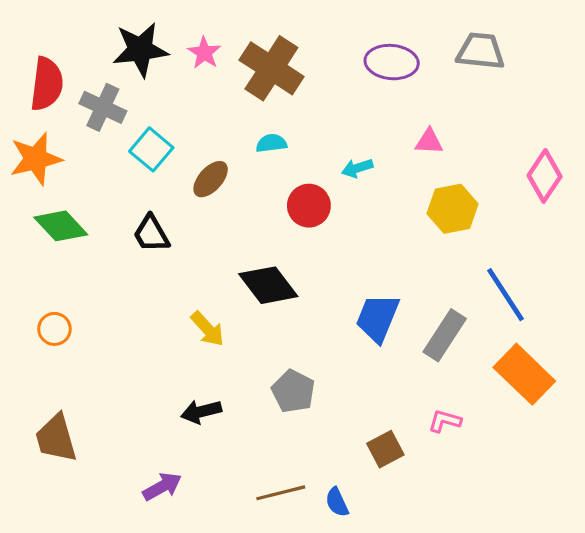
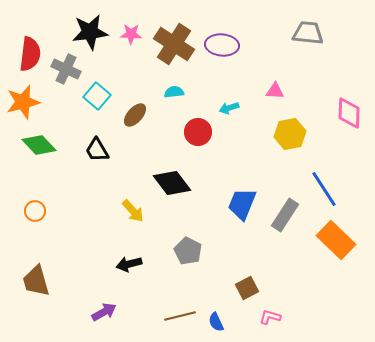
pink star: (204, 53) -> (131, 34), turned -30
purple ellipse: (392, 62) -> (222, 45), moved
pink diamond: (545, 176) -> (349, 113), turned -32
pink L-shape: (445, 421) -> (270, 317), moved

